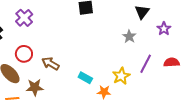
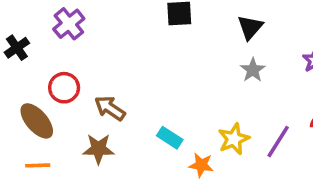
black triangle: (142, 12) -> (250, 27), moved
purple line: (146, 64) -> (278, 142), moved
brown star: (35, 87) -> (98, 149), moved

